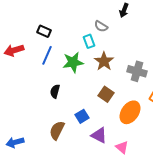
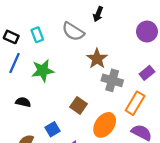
gray semicircle: (101, 26) -> (73, 32), size x1.5
cyan rectangle: (89, 41) -> (37, 35), moved
brown star: (104, 61) -> (97, 59), moved
black semicircle: (55, 91) -> (23, 102), turned 88

